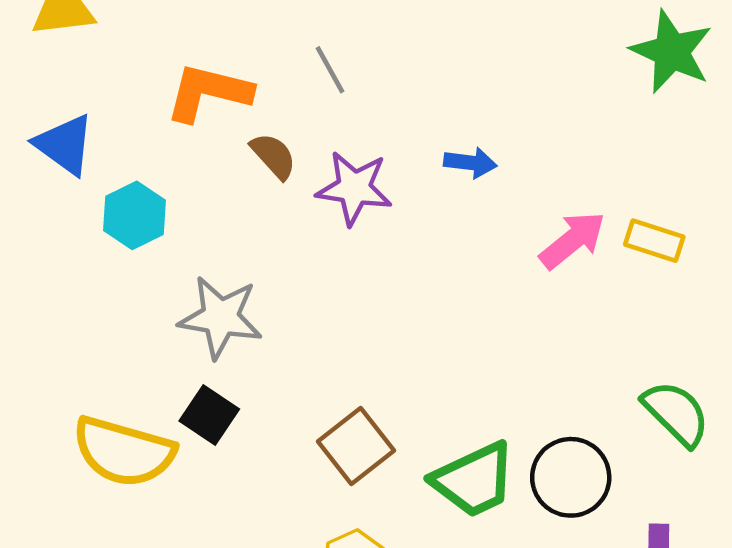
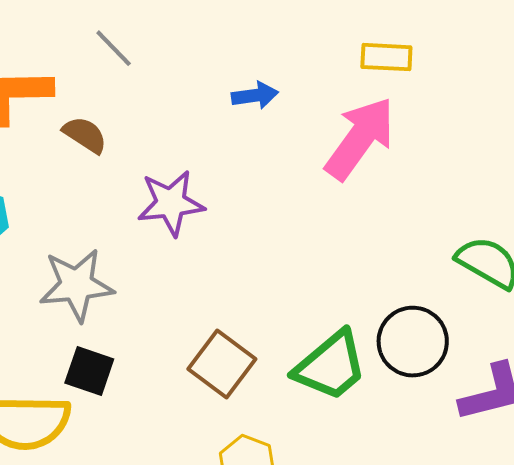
purple star: (354, 188) -> (171, 203), moved
pink arrow: (573, 240) -> (360, 138), size x1.4
yellow rectangle: (654, 241) -> (386, 57), moved

